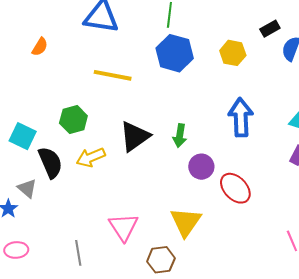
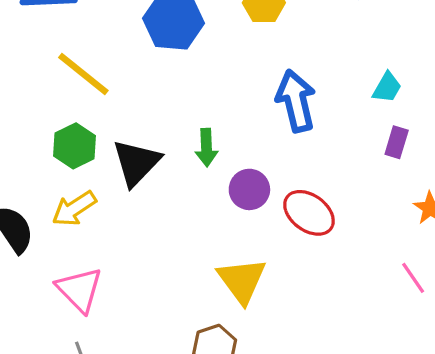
yellow line: (113, 75) -> (83, 74), turned 39
green hexagon: (73, 120) -> (75, 146), moved
pink triangle: (123, 227) -> (79, 290), moved

